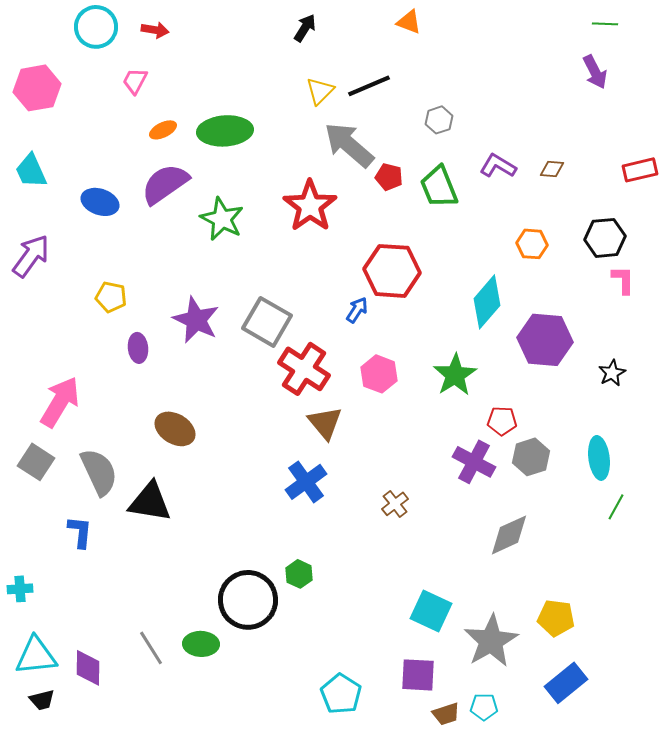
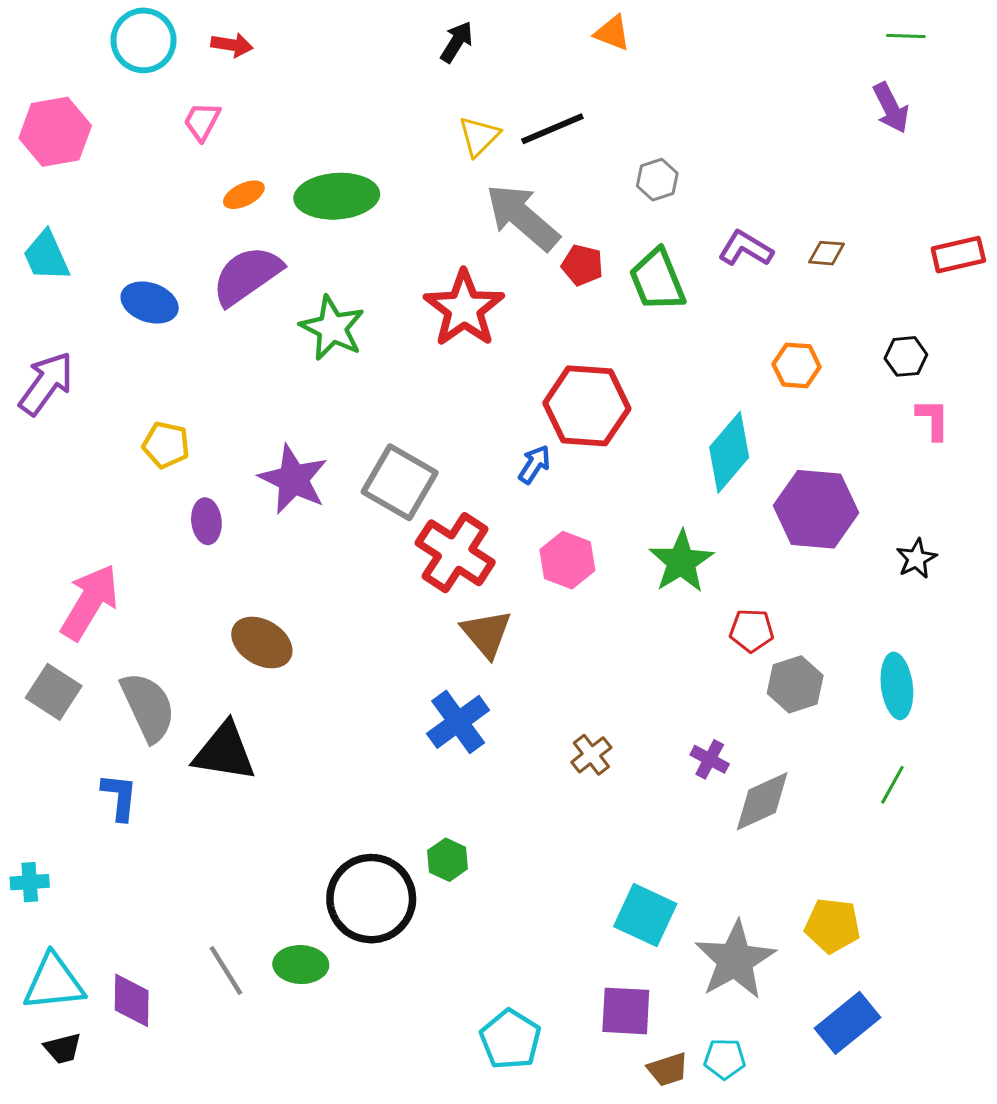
black hexagon: (605, 238) -> (906, 356), size x0.7
purple cross: (474, 462) -> (710, 759), moved, size x0.6
green line: (616, 507) -> (892, 785), moved

